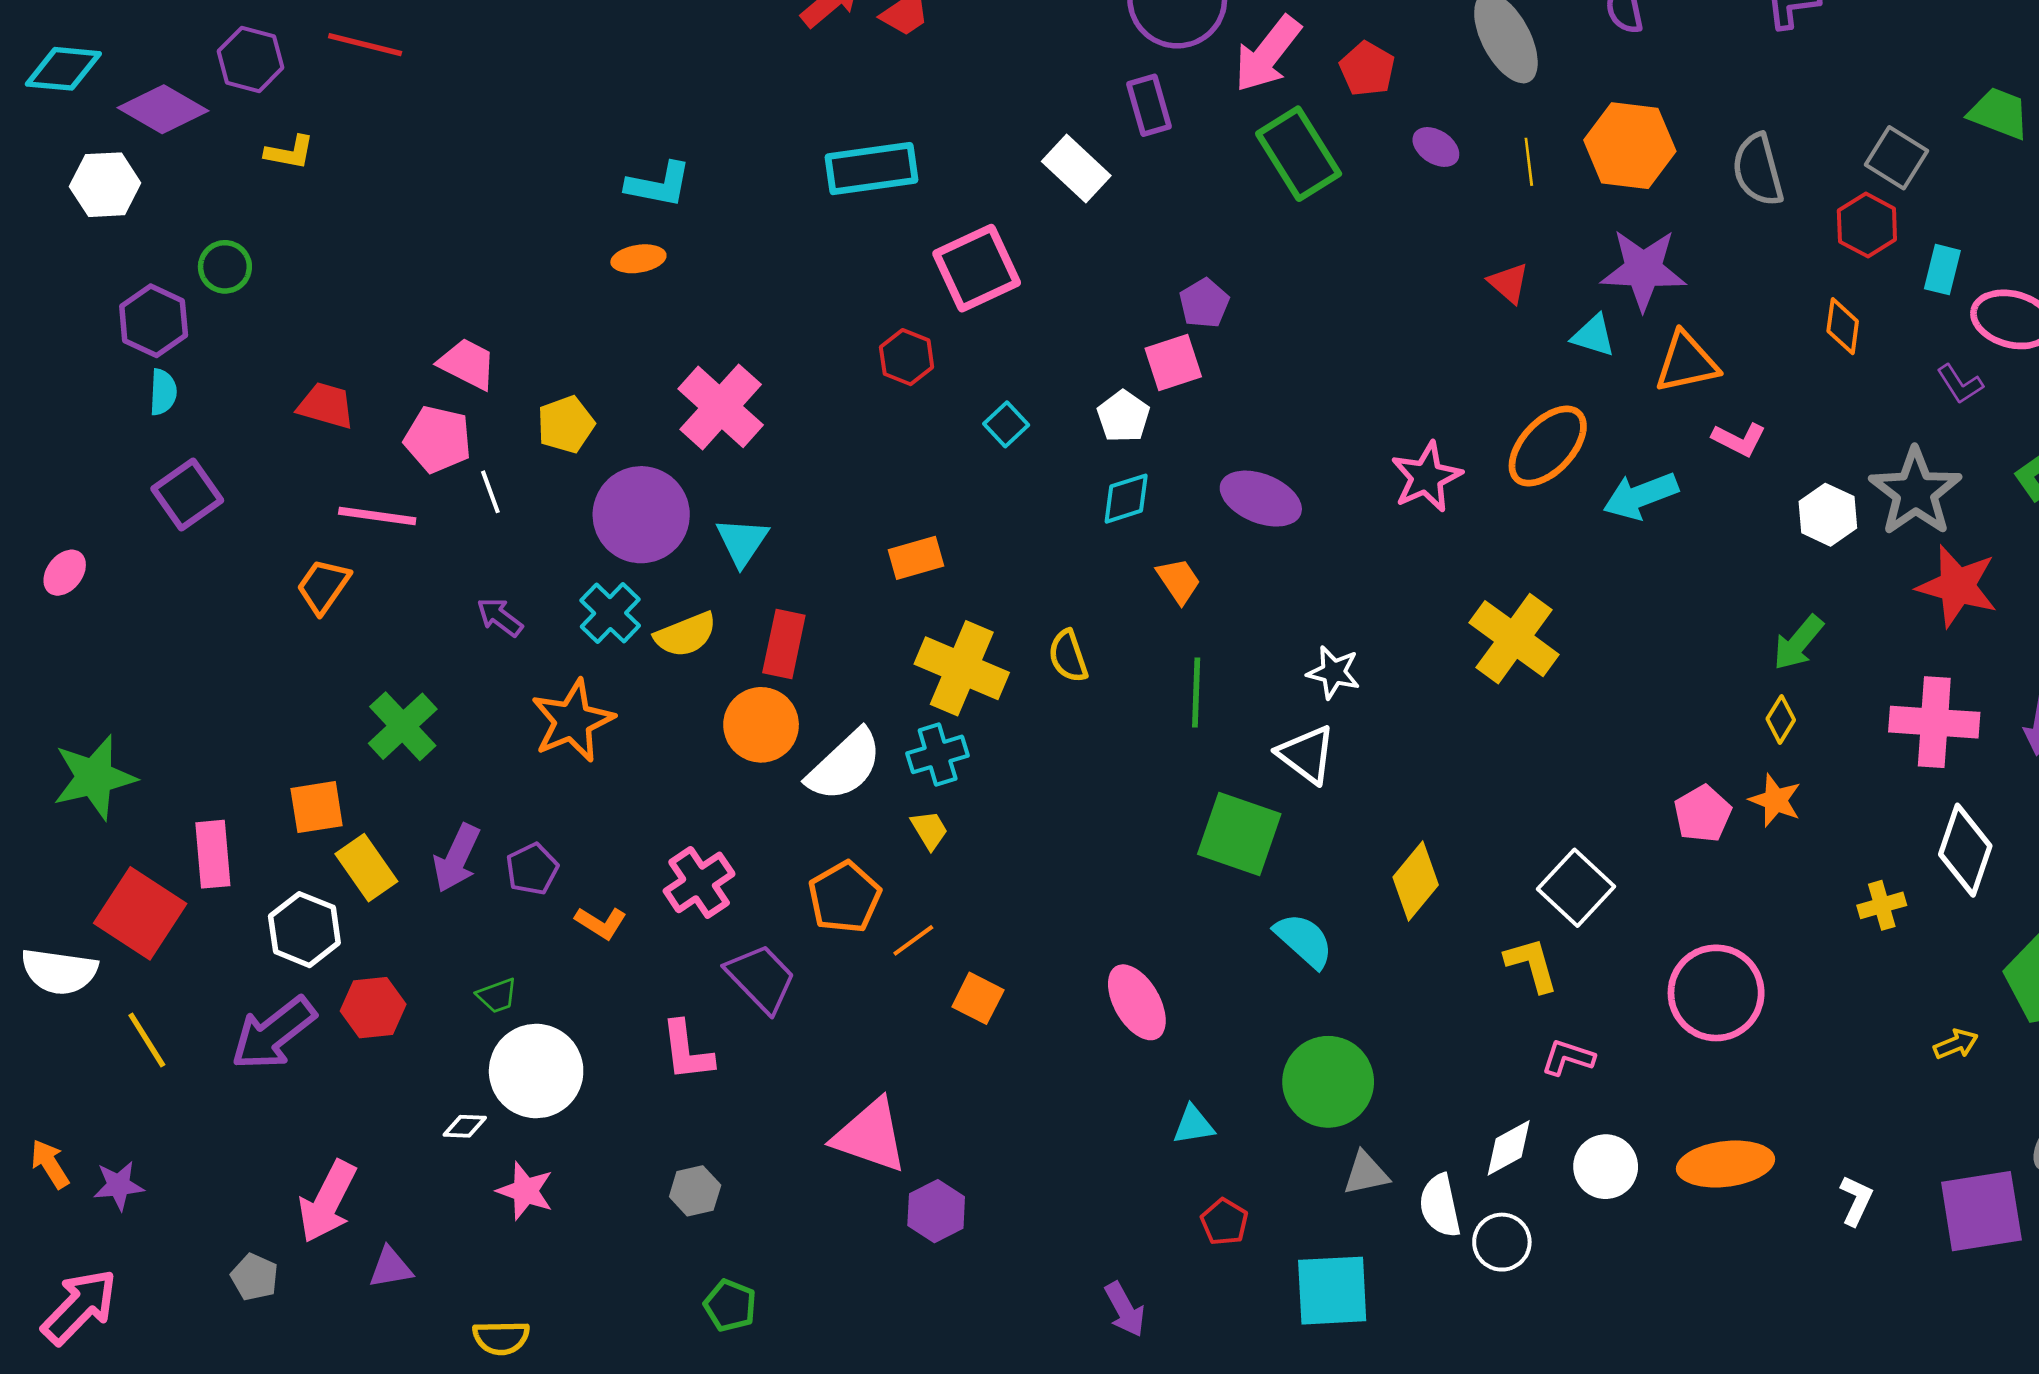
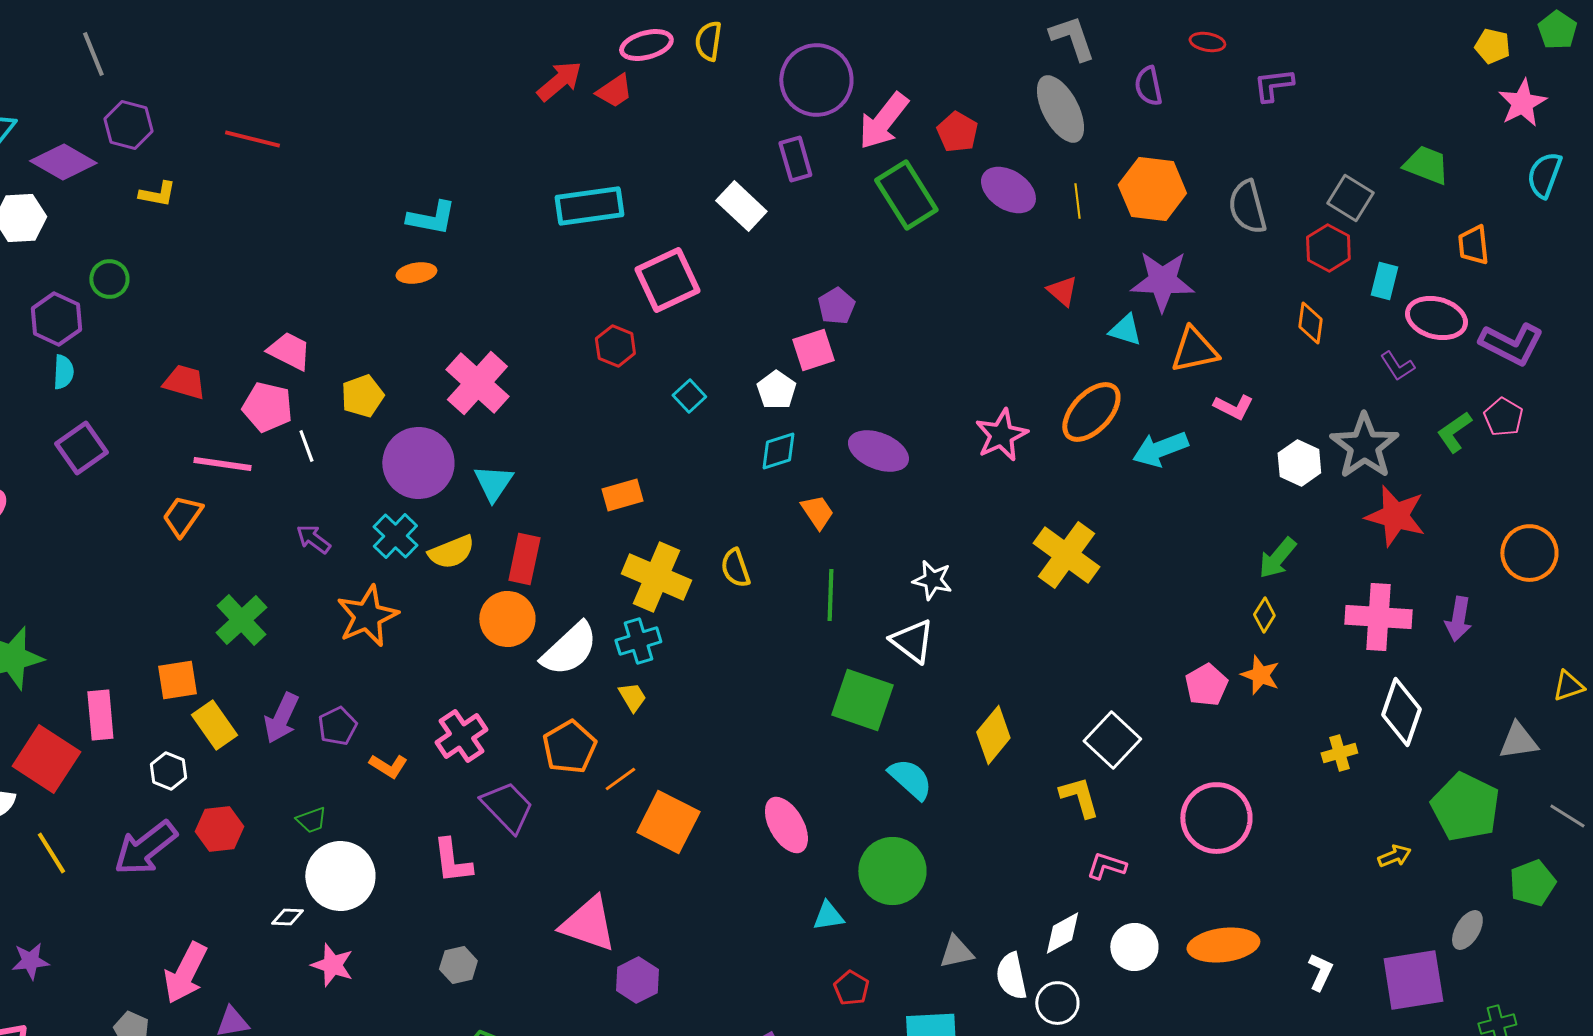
red line: (365, 45) -> (252, 139), moved
purple ellipse: (1436, 147) -> (1008, 190), size x1.6
white hexagon: (304, 930) -> (168, 771), size x0.7
orange square: (978, 998) -> (668, 822), size x1.6
green circle: (1328, 1082) -> (892, 871), moved

